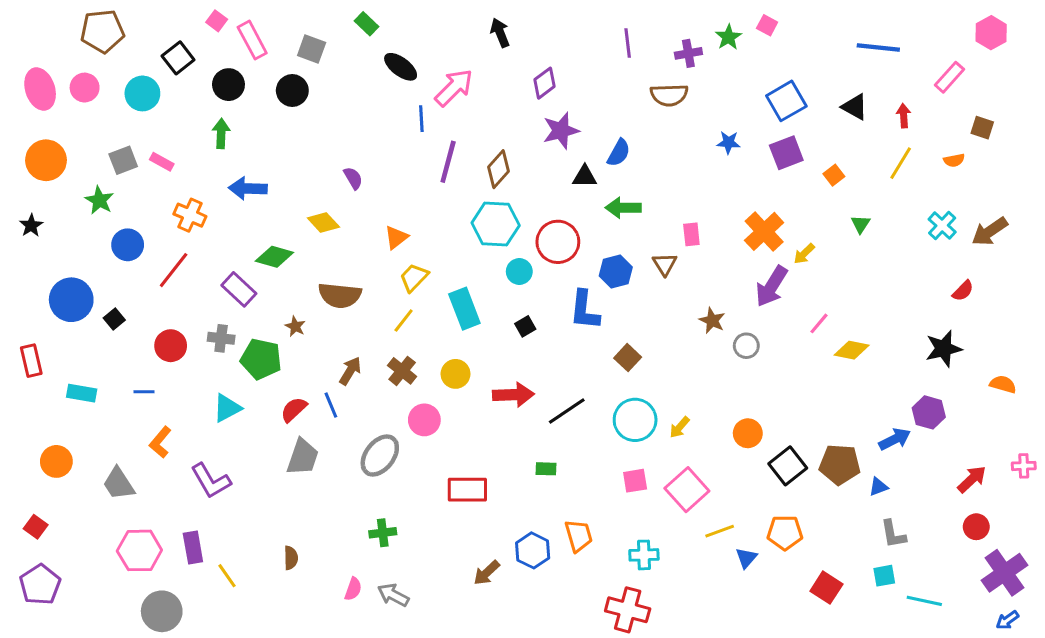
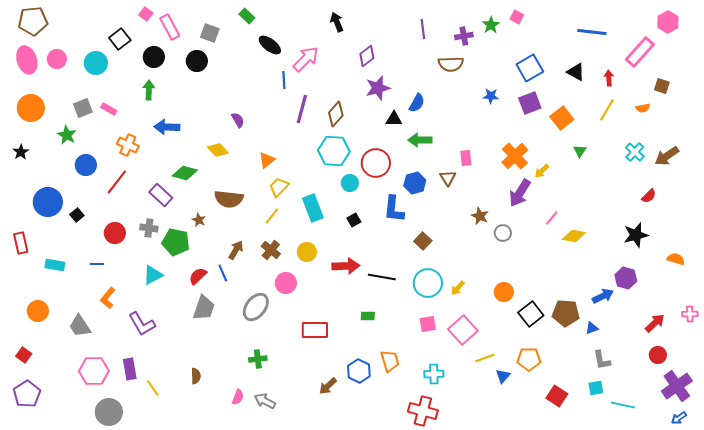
brown pentagon: (102, 31) -> (33, 21), moved
pink rectangle: (950, 77) -> (640, 52), size x1.4
orange square: (834, 175) -> (562, 118), size x1.6
black line: (567, 411) -> (382, 277), turned 44

